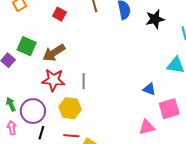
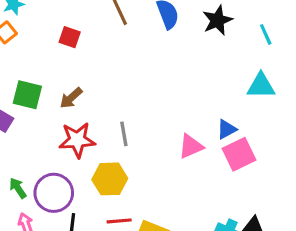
brown arrow: (54, 53) -> (71, 98), size x0.7
blue triangle: (149, 89) -> (227, 129), turned -40
pink square: (169, 109) -> (239, 154), moved
pink triangle: (147, 127) -> (191, 146), moved

